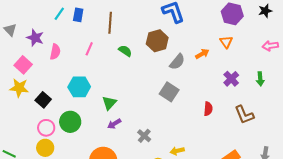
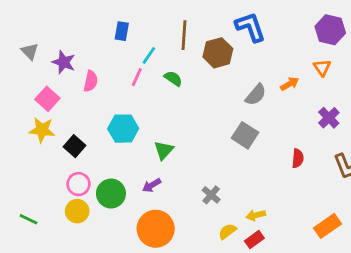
cyan line: (59, 14) -> (149, 55), moved
brown line: (110, 23) -> (184, 35), moved
brown hexagon: (157, 41) -> (218, 53), moved
green semicircle: (125, 51) -> (173, 78), moved
green circle: (70, 122) -> (111, 194), moved
purple arrow: (114, 124) -> (152, 185), moved

